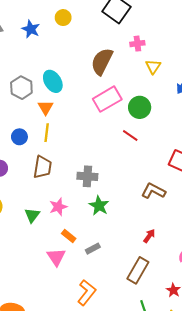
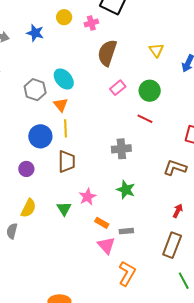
pink cross: (137, 44) -> (91, 23), moved
pink rectangle: (107, 99) -> (118, 88), size x0.6
blue circle: (19, 137) -> (40, 136), size x1.5
gray cross: (87, 176) -> (121, 149), moved
gray rectangle: (93, 249) -> (126, 231), turned 32
pink triangle: (56, 257) -> (106, 245), moved

